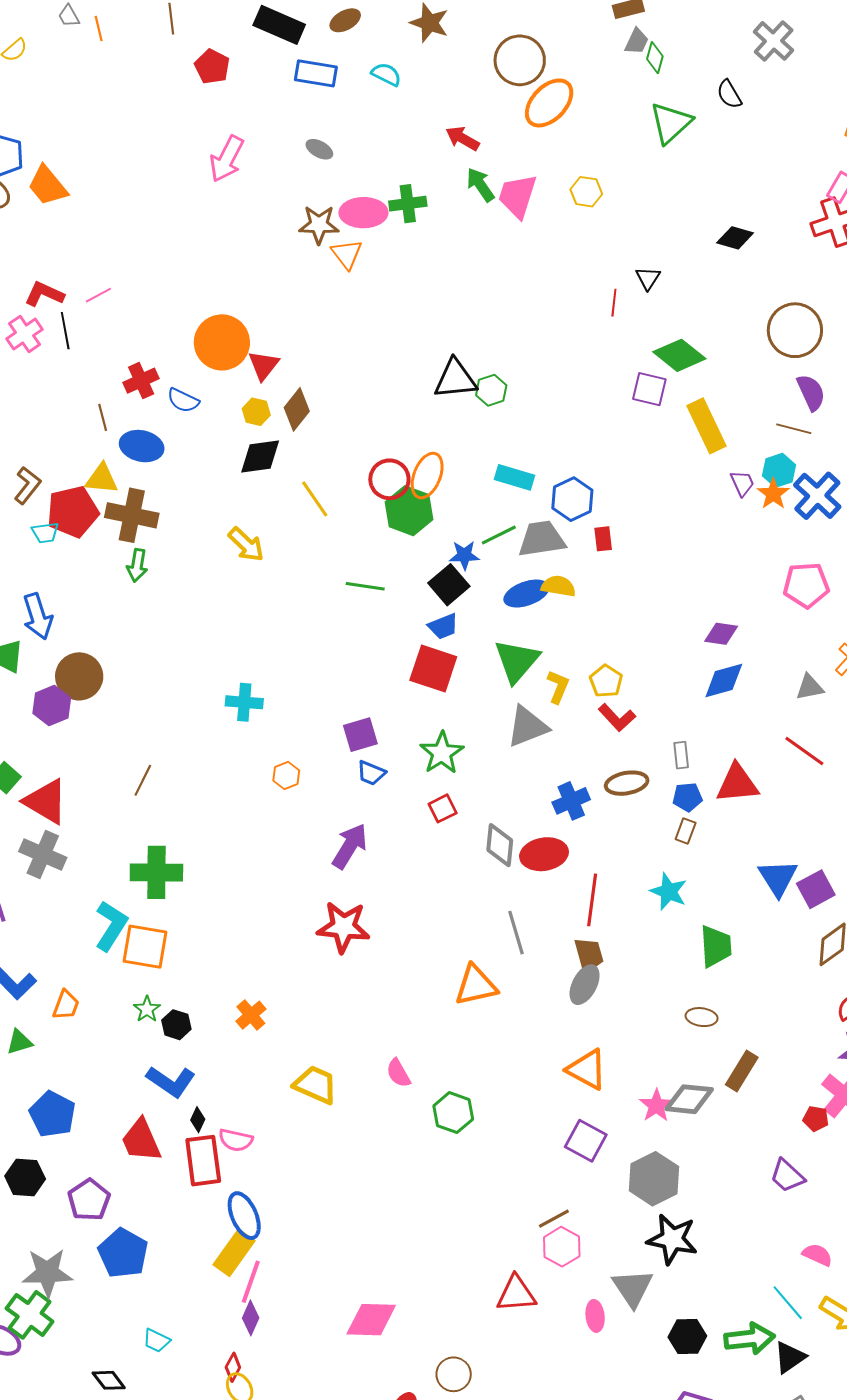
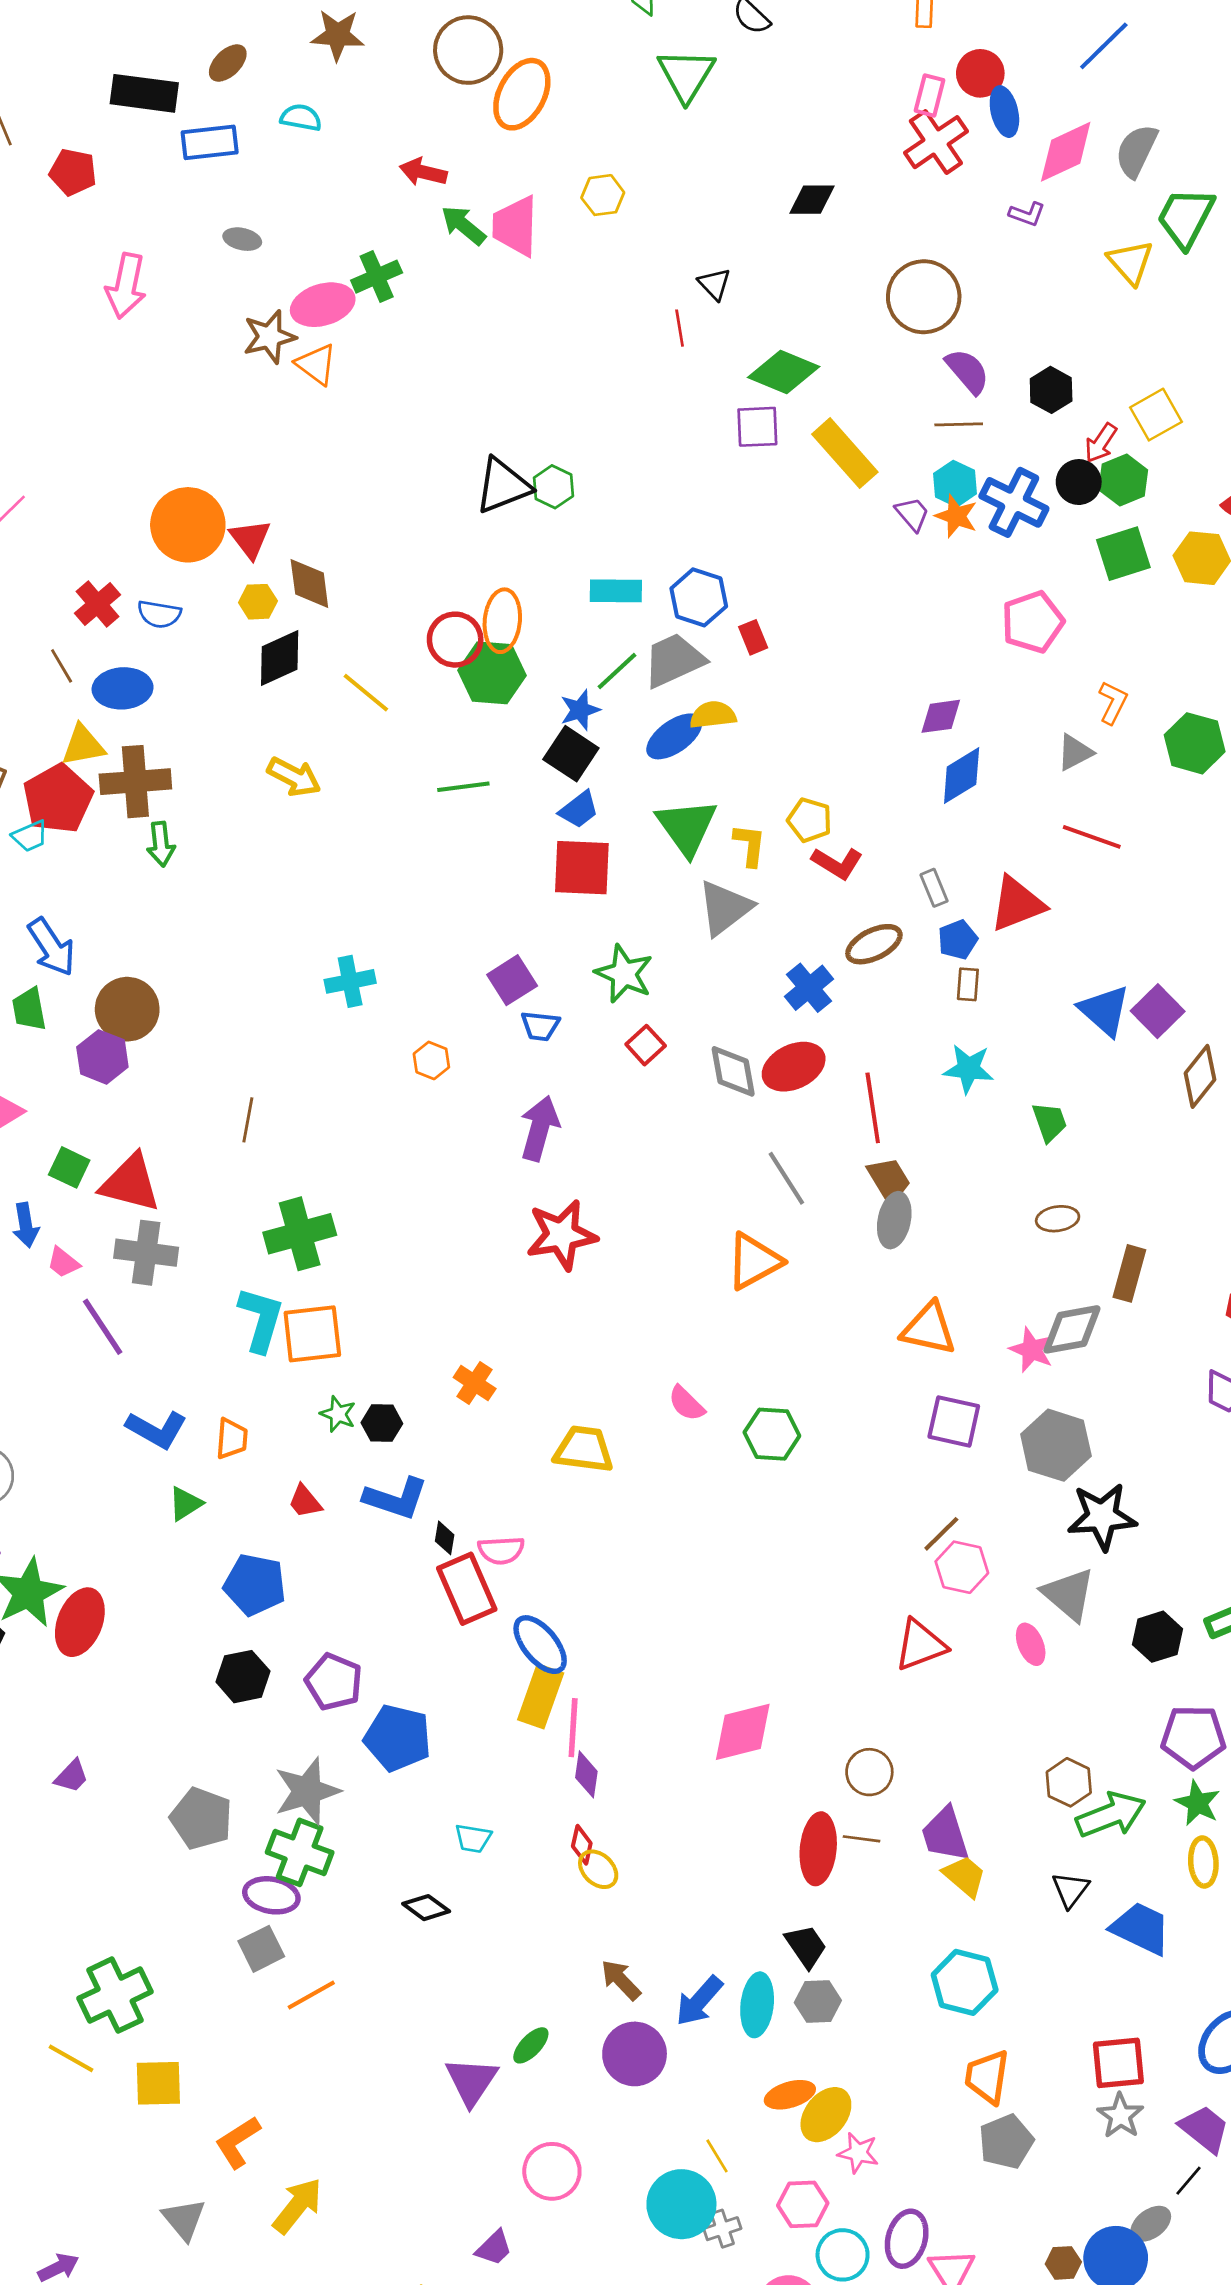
brown diamond: (297, 409) -> (309, 584), turned -30
green trapezoid: (716, 946) -> (1050, 1122), size x0.7
red trapezoid: (141, 1140) -> (305, 1501), moved, size x0.6

